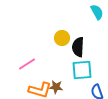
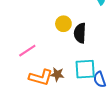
cyan square: (82, 70) -> (85, 69), moved

